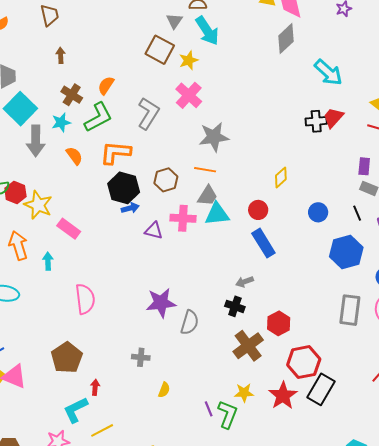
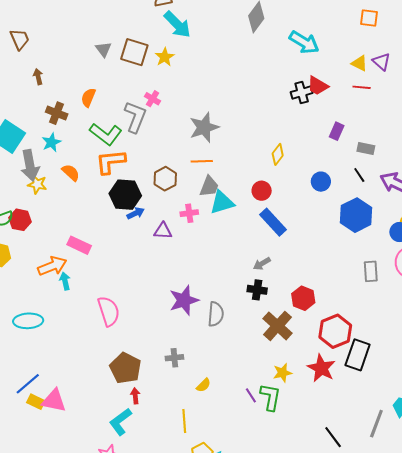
gray triangle: (174, 21) -> (103, 49), moved
pink cross: (189, 95) -> (152, 99), moved, size x0.6
green L-shape: (98, 117) -> (106, 134), moved, turned 76
red trapezoid: (333, 118) -> (318, 86), turned -90
purple rectangle: (364, 166) -> (337, 131), moved, turned 30
yellow star: (38, 205) -> (37, 184), moved, size x0.7
pink cross: (183, 218) -> (189, 213), size x0.7
orange arrow: (18, 246) -> (52, 266), moved, turned 96
gray rectangle: (350, 310) -> (371, 271), size x0.7
brown pentagon: (67, 358) -> (125, 368), moved
yellow semicircle: (164, 390) -> (203, 385), turned 35
yellow line: (102, 430) -> (184, 421), moved, turned -55

